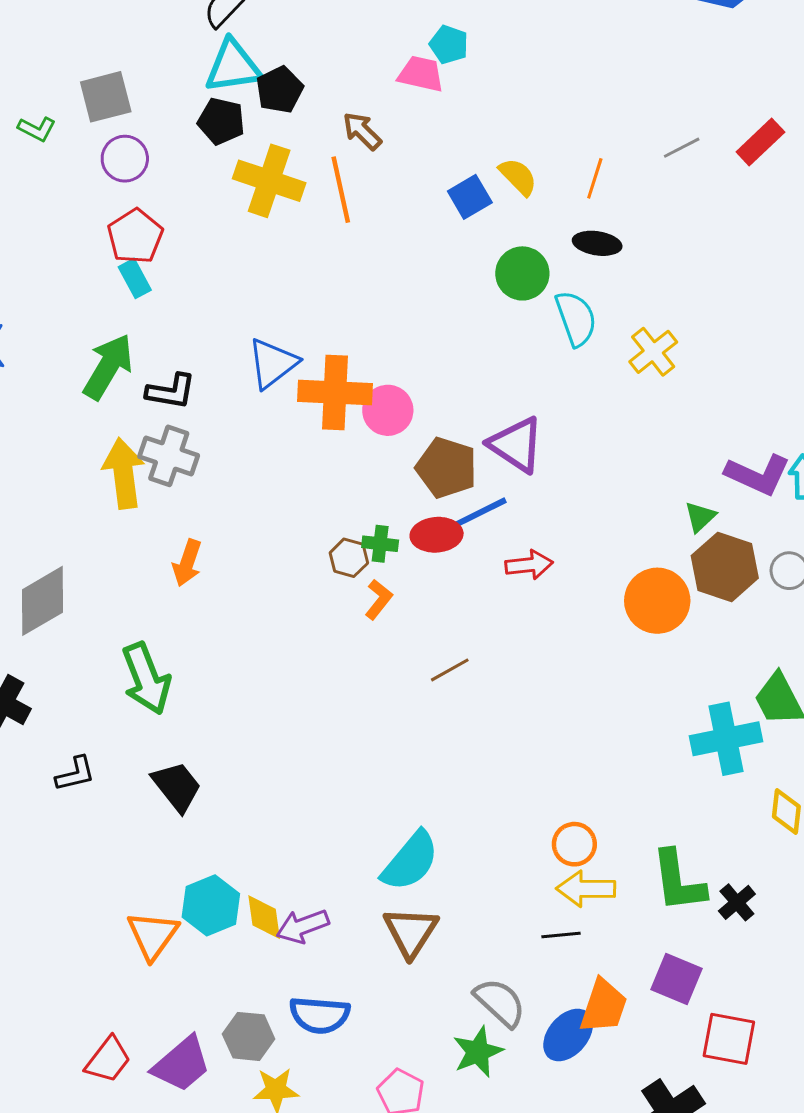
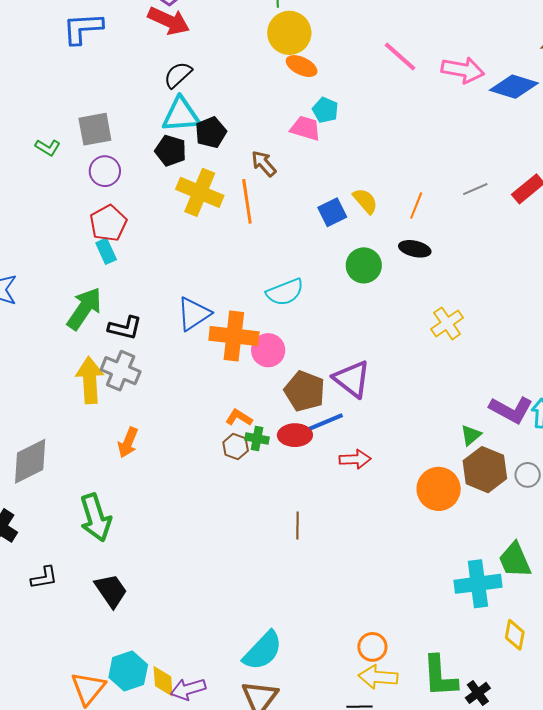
cyan semicircle: (576, 318) -> (285, 292), moved, turned 84
orange L-shape: (379, 599) -> (239, 418), moved, turned -100
brown line: (450, 670) -> (298, 525), turned -64

